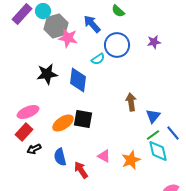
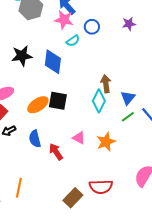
pink star: (68, 38) -> (64, 20), moved
blue circle: (117, 45) -> (92, 27), size x0.6
cyan diamond: (158, 151) -> (99, 101), moved, turned 40

